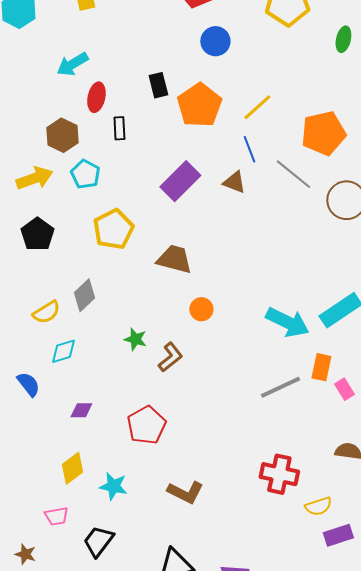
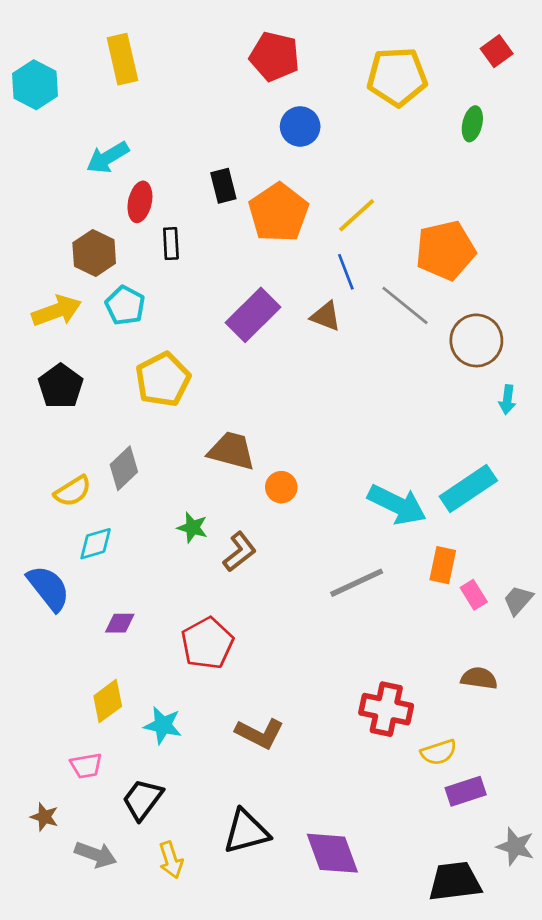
brown trapezoid: (174, 259) -> (231, 451), moved
blue semicircle: (28, 384) -> (48, 588), size x1.4
gray line: (280, 387) -> (357, 583), moved

